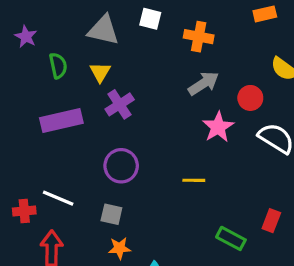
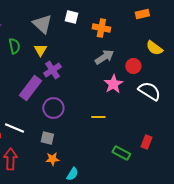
gray triangle: (103, 30) -> (42, 24), turned 30
purple rectangle: (61, 121) -> (30, 88), moved, turned -40

